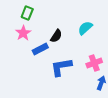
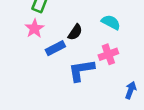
cyan semicircle: (85, 28) -> (111, 22), turned 70
pink cross: (94, 63) -> (108, 54), moved

